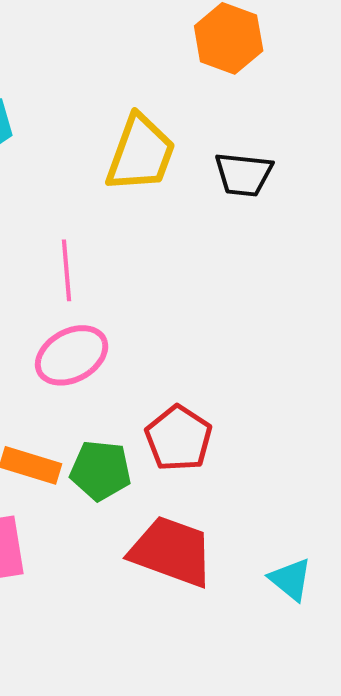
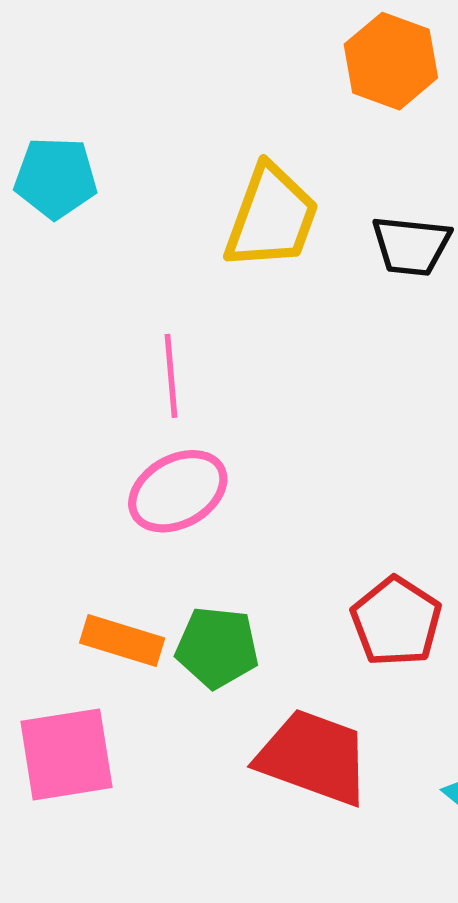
red pentagon: (179, 438) -> (396, 622), moved

